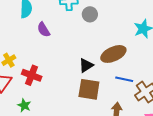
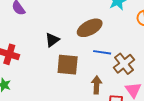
black triangle: (86, 65) -> (52, 40), moved

